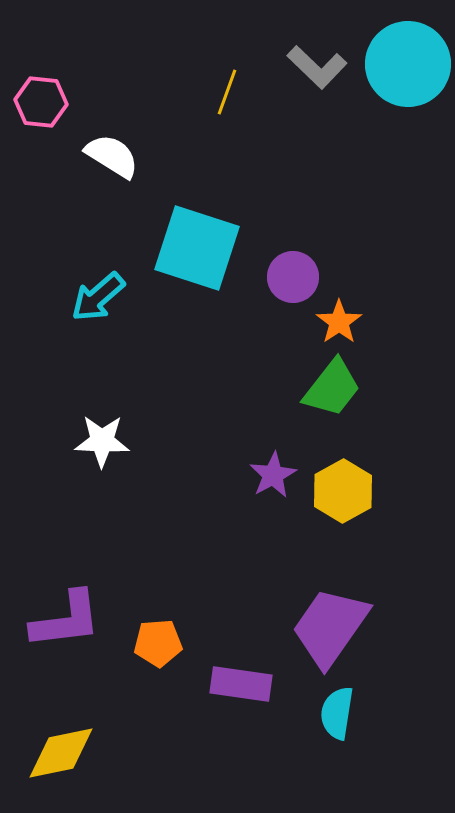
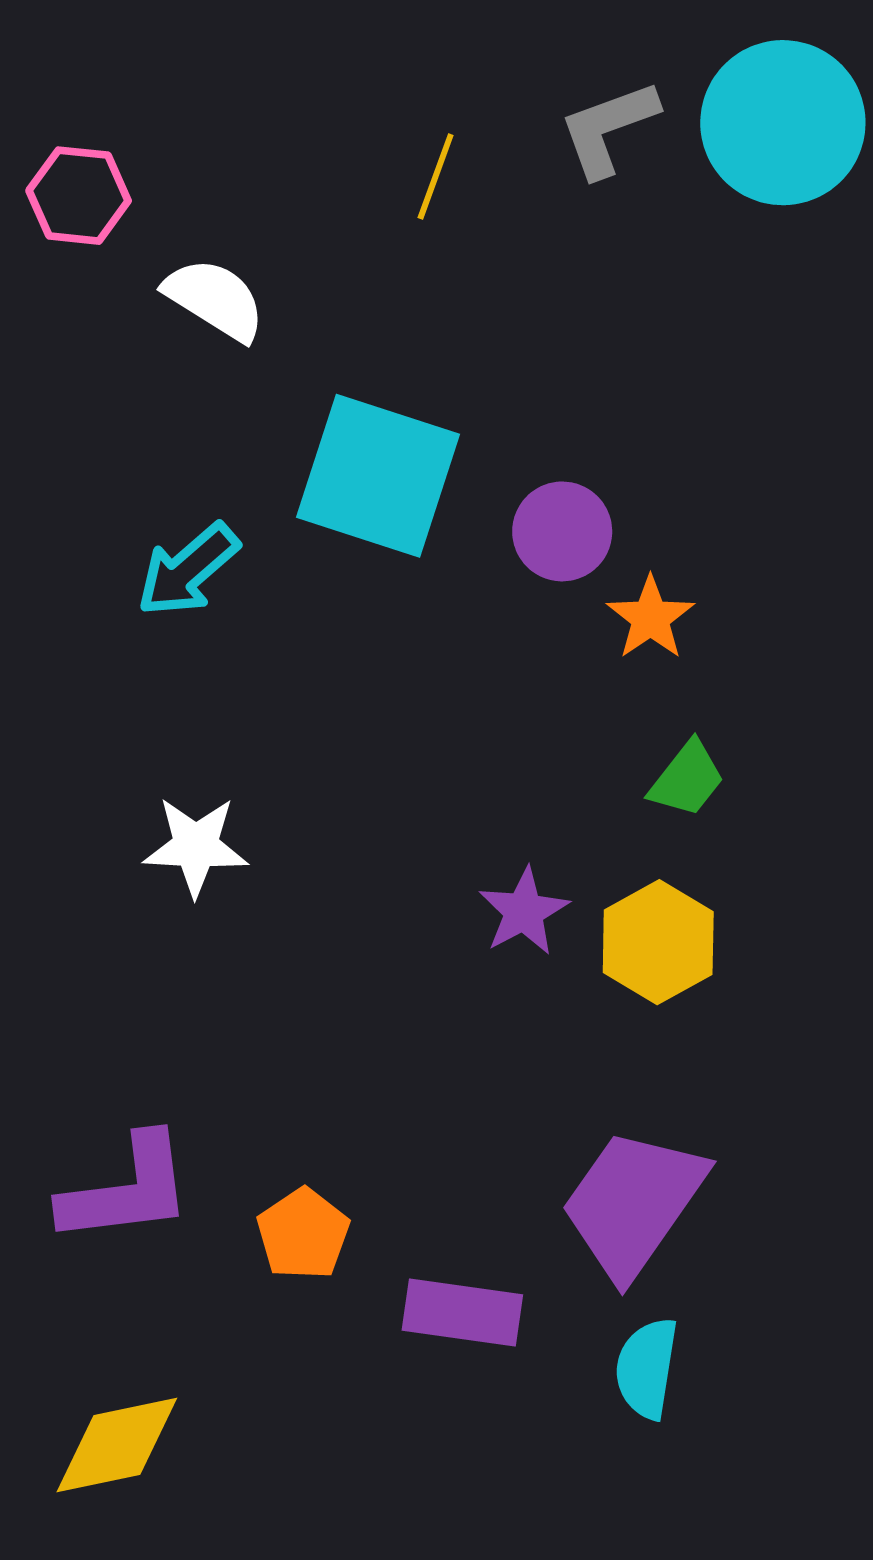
gray L-shape: (317, 67) -> (608, 128), turned 116
green trapezoid: (332, 388) -> (687, 779), moved, size x0.7
orange pentagon: (158, 643) -> (303, 1234), turned -30

